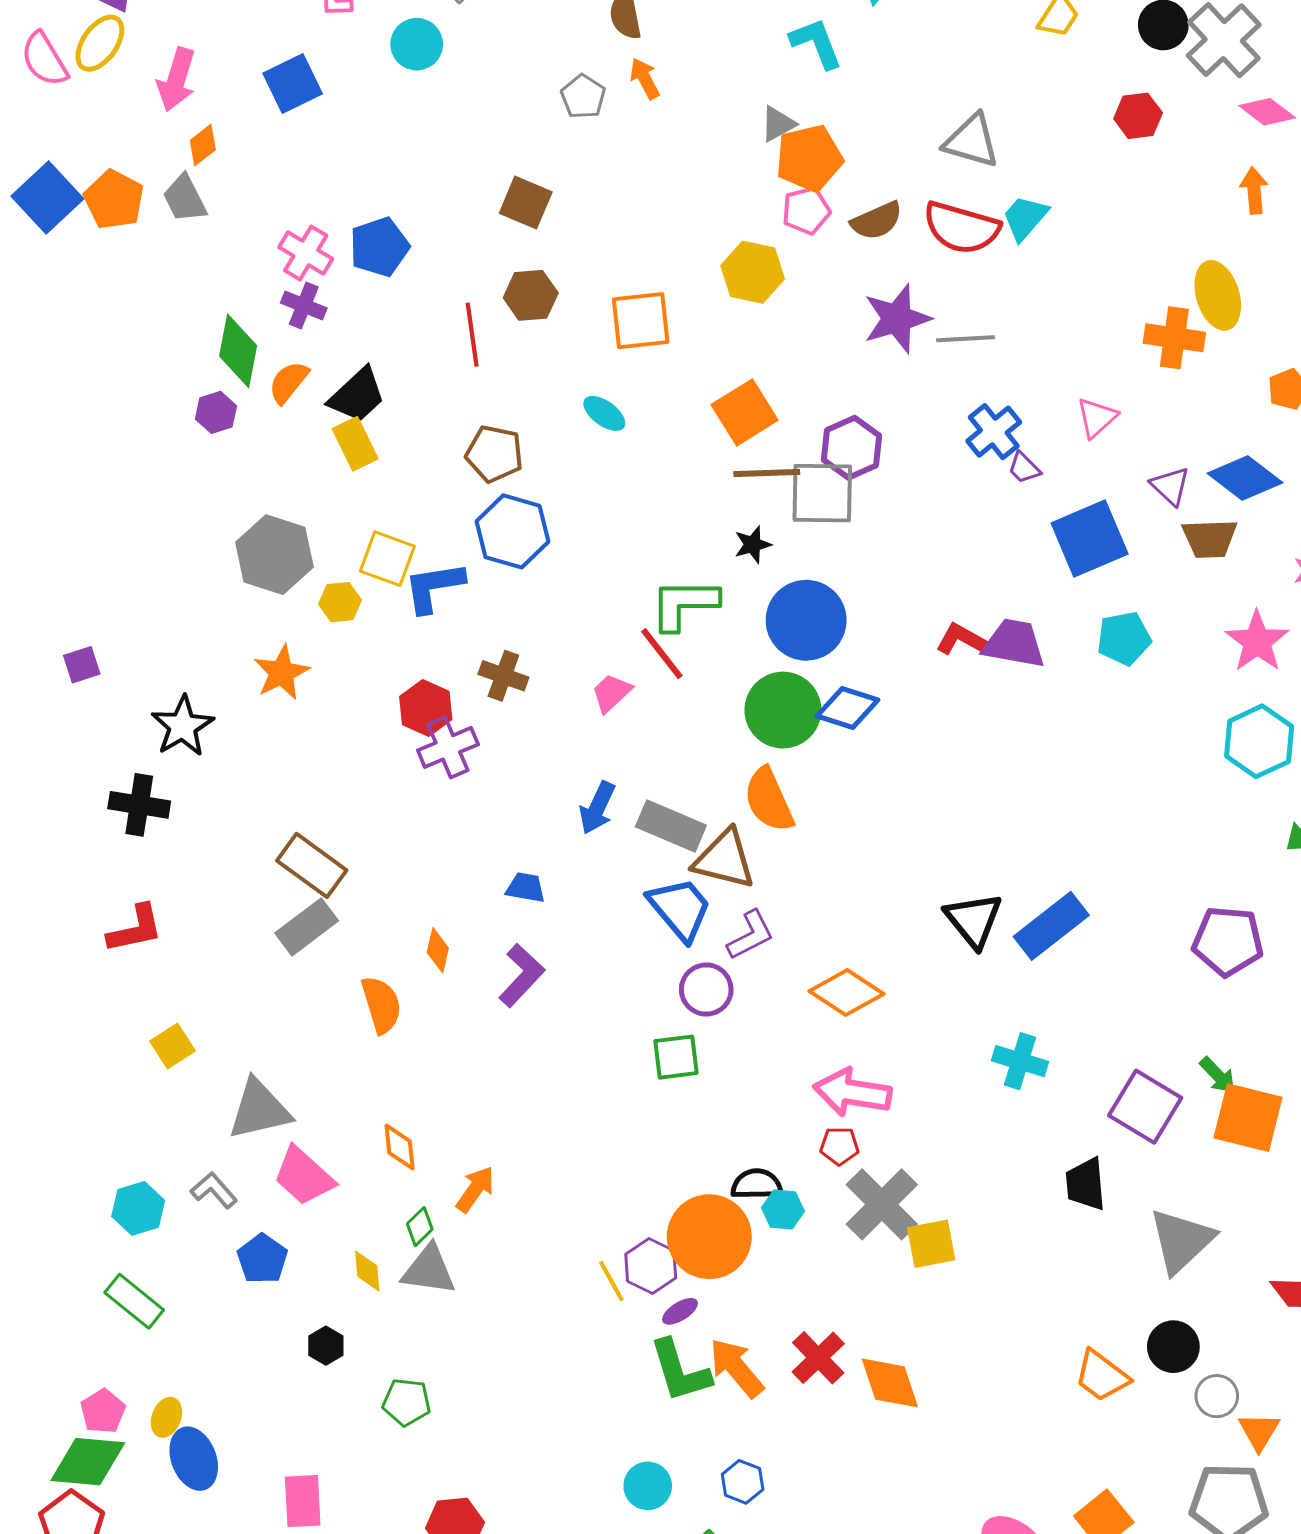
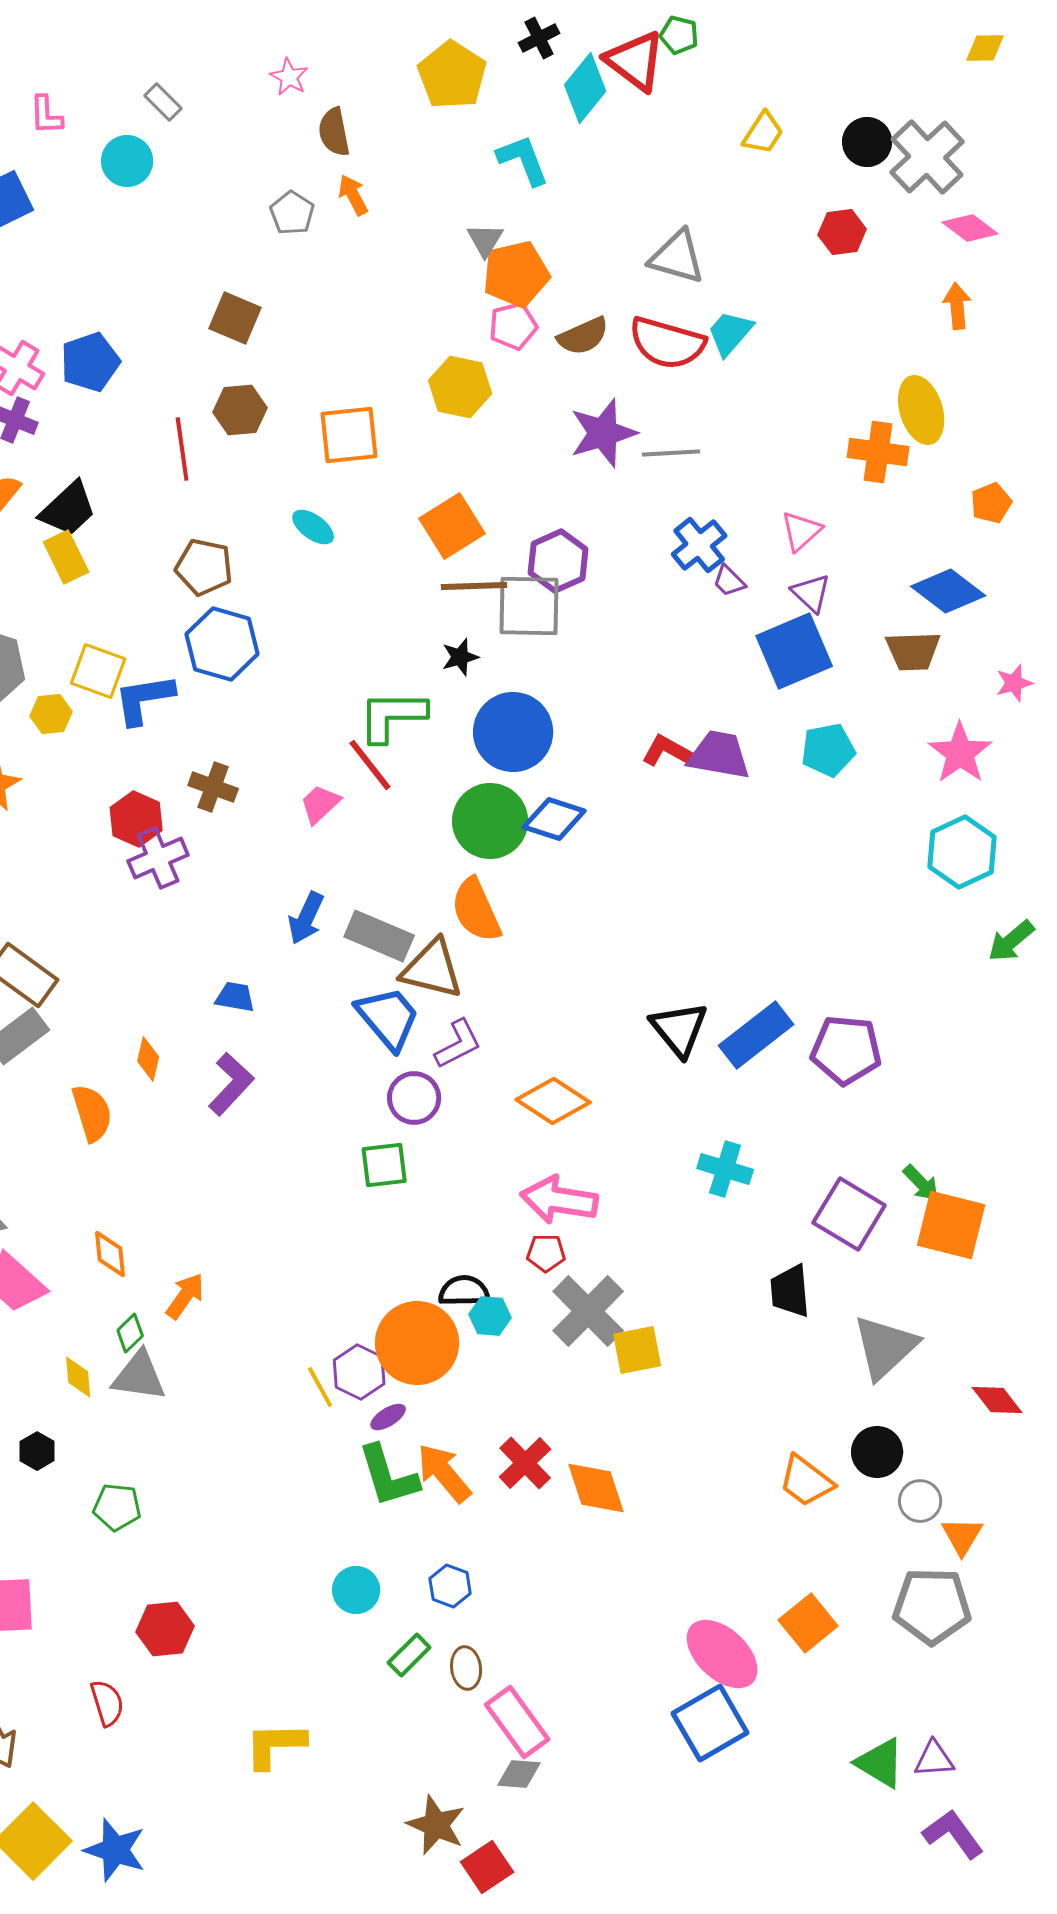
gray triangle: (778, 124) -> (485, 240), turned -30
purple triangle: (1170, 486) -> (811, 593), moved
purple pentagon: (1228, 941) -> (846, 1050), moved

